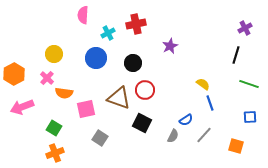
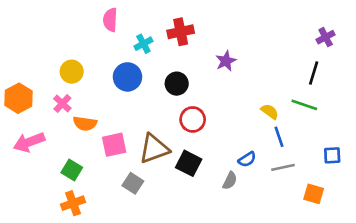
green line: (249, 84) -> (304, 105), moved
brown triangle: (119, 98) -> (154, 149), moved, turned -40
gray line: (204, 135) -> (283, 167), moved, turned 36

